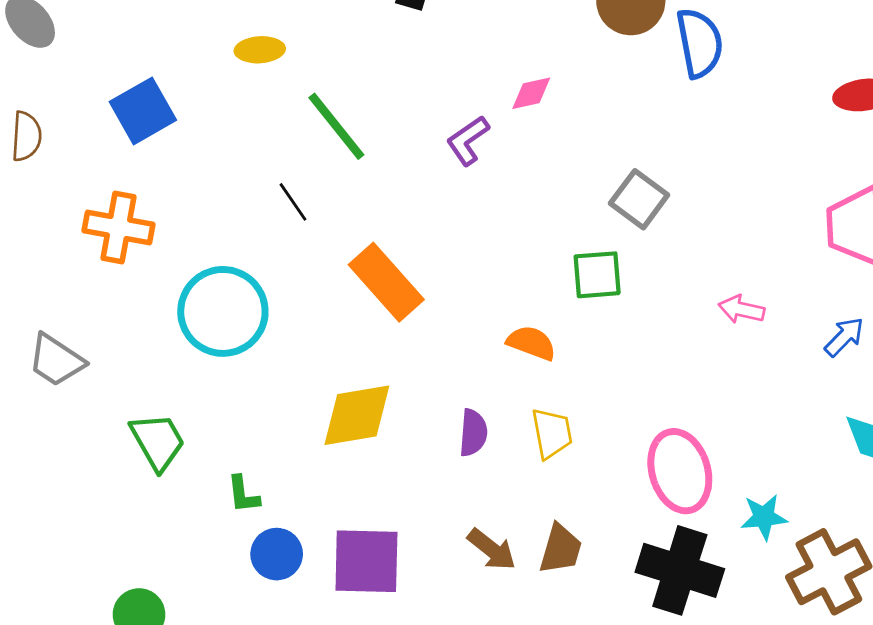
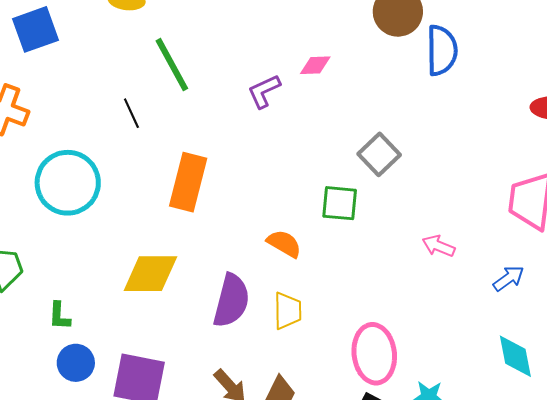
orange rectangle: (386, 282) -> (188, 182), turned 46
purple semicircle: (473, 433) -> (231, 301), size x1.6

